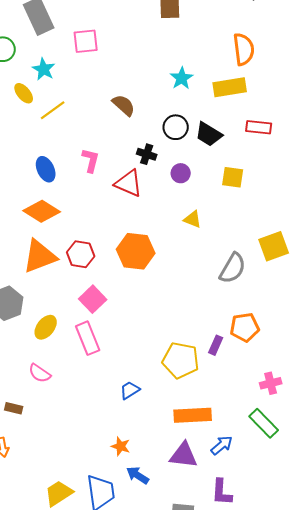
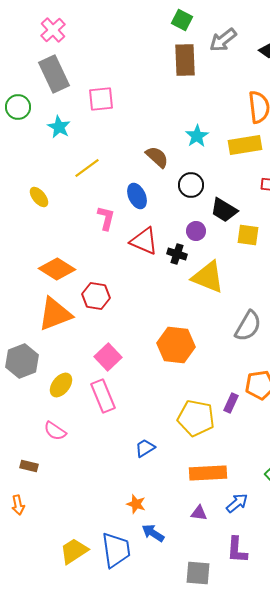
yellow ellipse: (24, 93) -> (39, 197), moved
brown semicircle: (124, 105) -> (157, 157), moved
yellow line: (53, 110) -> (87, 168), moved
black trapezoid: (209, 134) -> (224, 210), moved
black cross: (147, 154) -> (177, 254), moved
blue ellipse: (46, 169) -> (137, 196), moved
yellow triangle: (193, 219) -> (208, 277), size x1.8
orange hexagon: (136, 251) -> (176, 345), moved
red hexagon: (81, 254) -> (96, 296), moved
purple triangle: (184, 455) -> (199, 513), size x0.6

